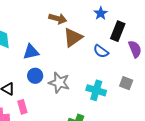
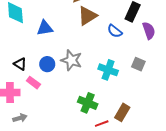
blue circle: (35, 76) -> (47, 64), moved
pink rectangle: (22, 107) -> (33, 83), turned -40

